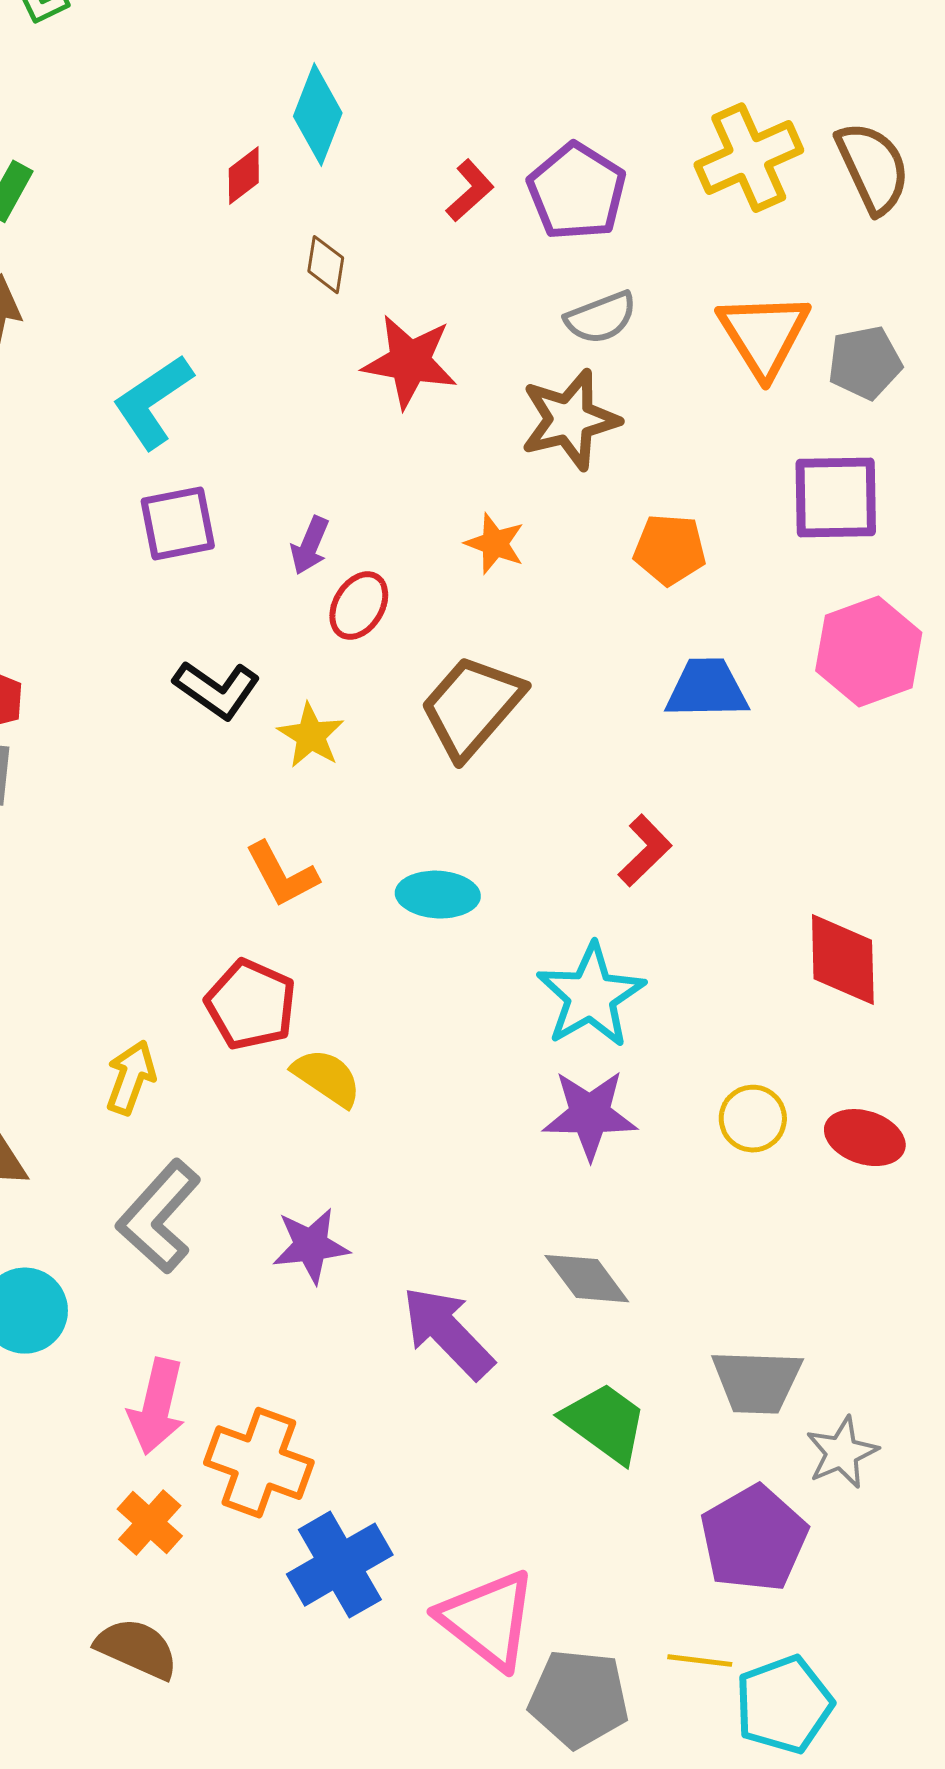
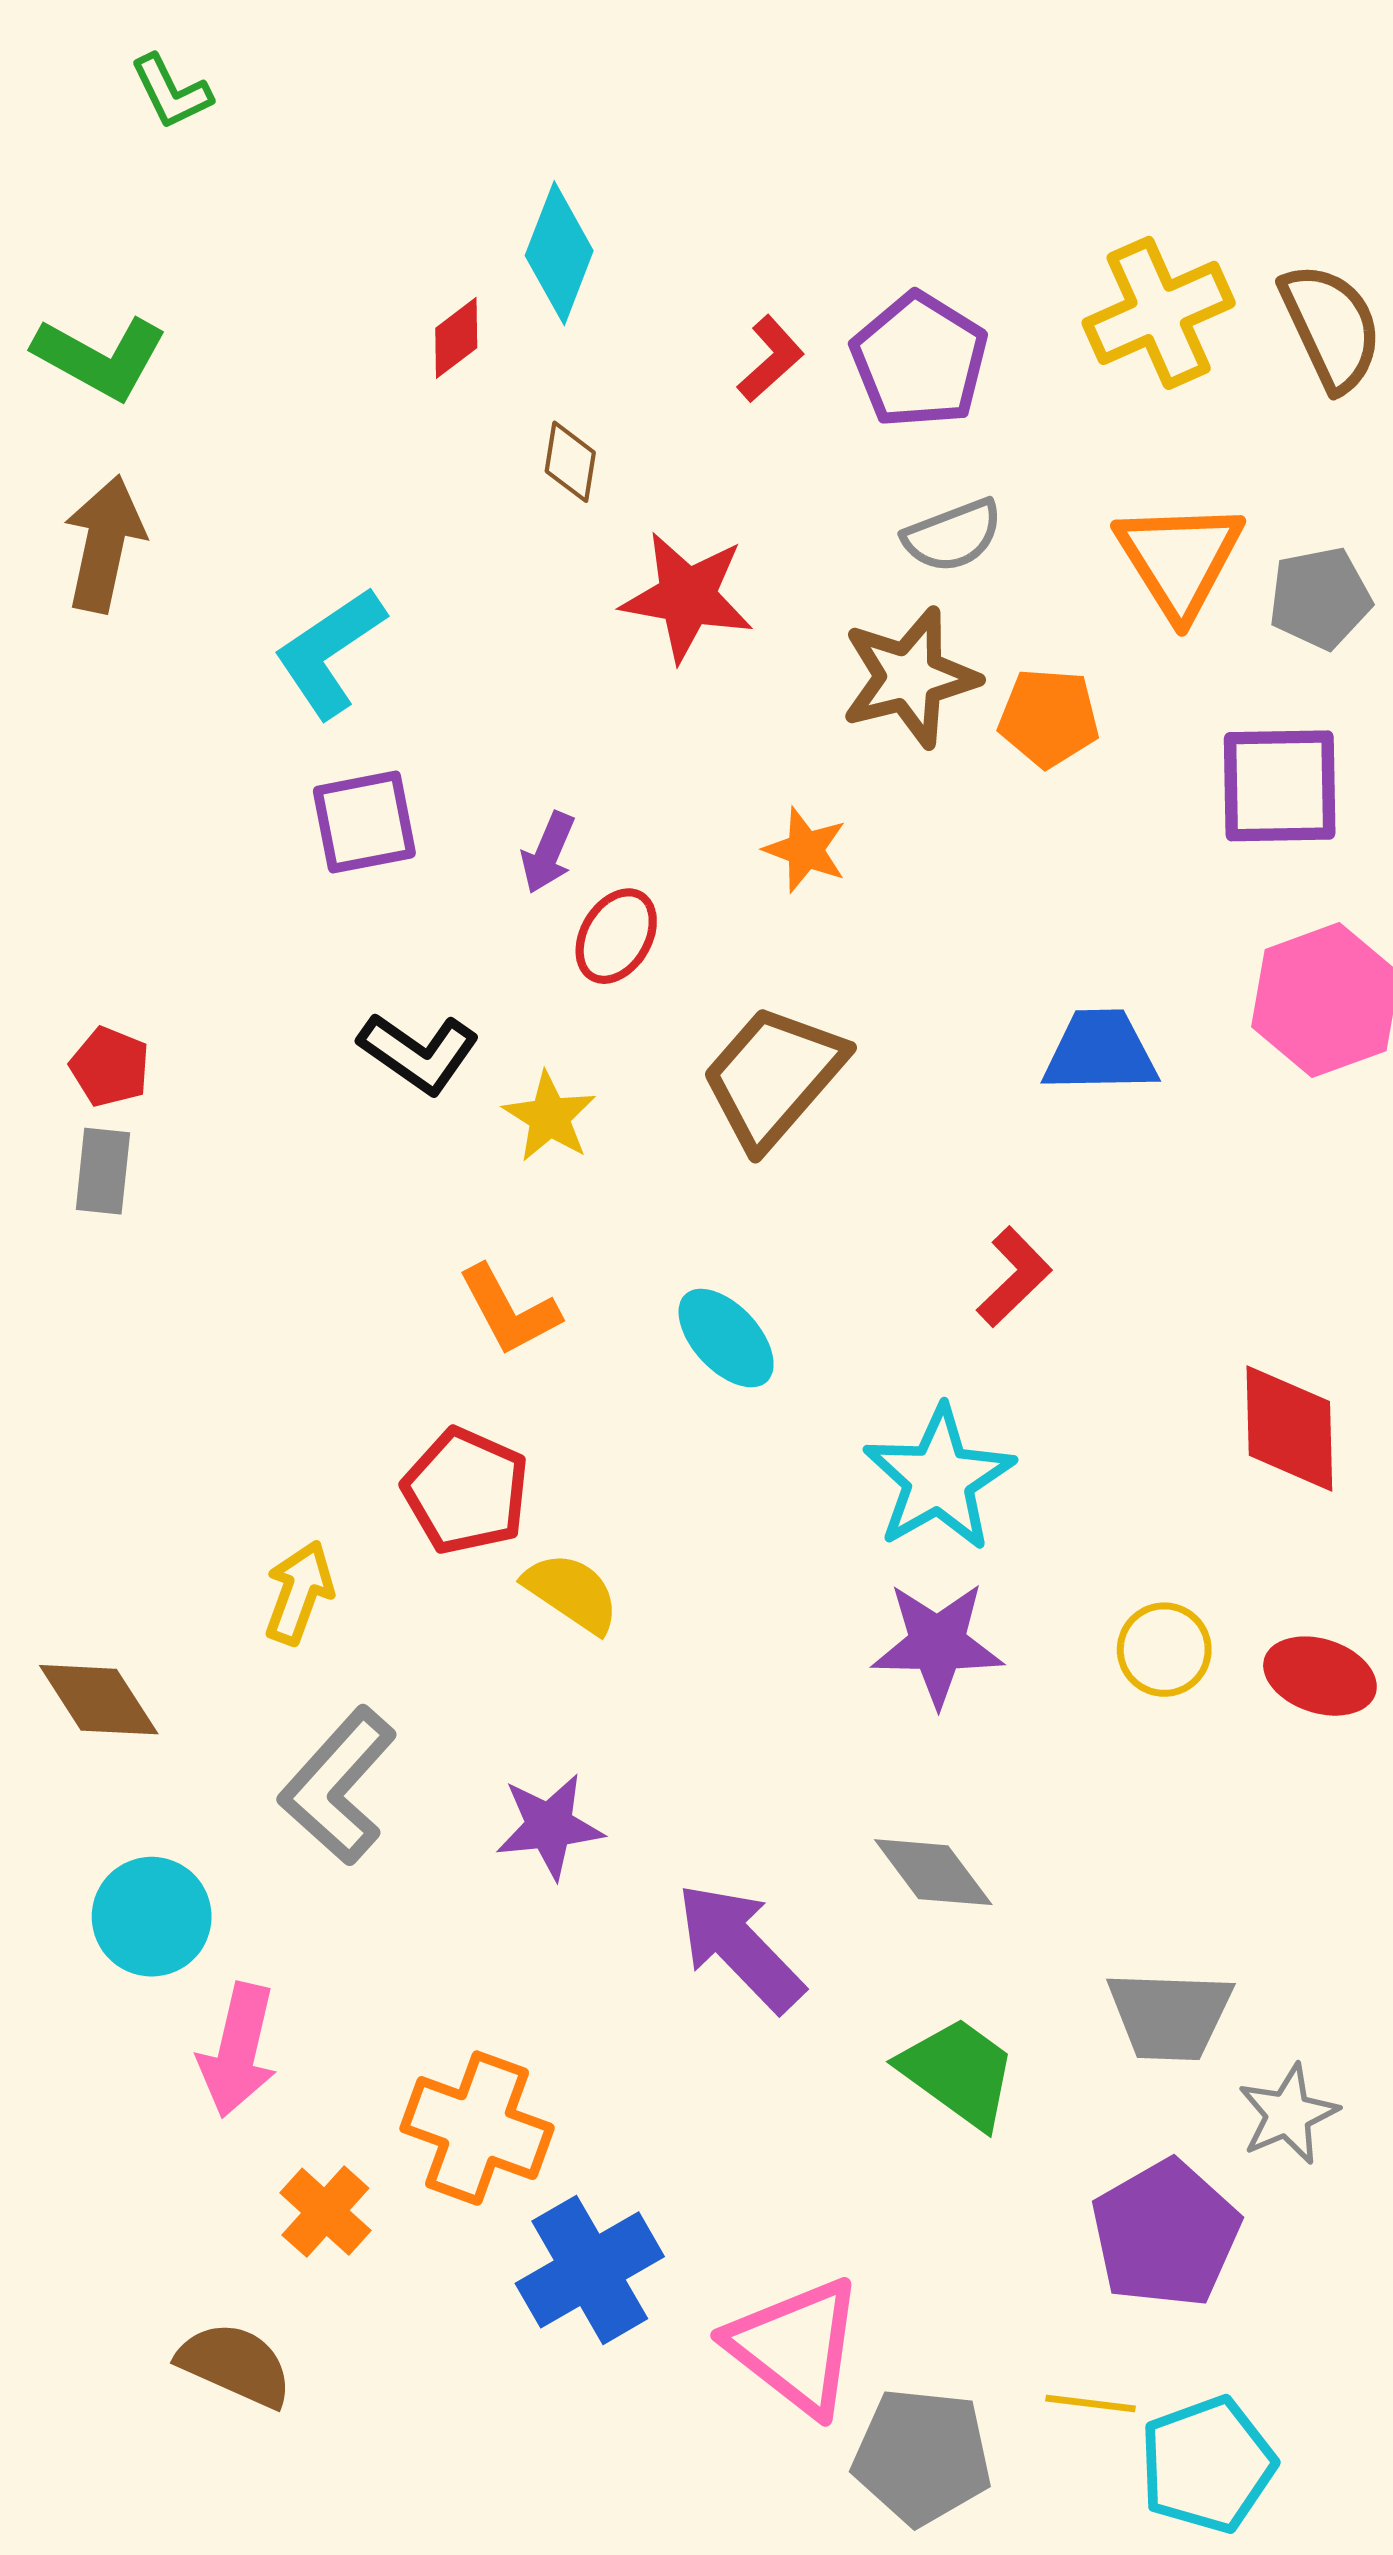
orange pentagon: (670, 550) -> (1049, 718), moved
cyan ellipse: (438, 895) -> (726, 1338), turned 44
pink arrow: (157, 1407) -> (238, 2050), moved
brown semicircle: (137, 1649) -> (235, 2365), moved

